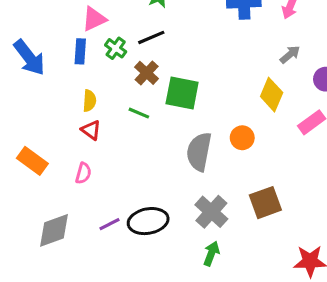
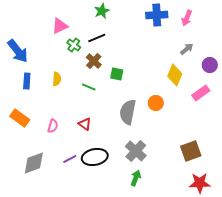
blue rectangle: (80, 51) -> (27, 81), moved
green square: (182, 93) -> (117, 74), size x0.6
red triangle: (91, 130) -> (85, 124), moved
brown square: (265, 203) -> (191, 151), moved

